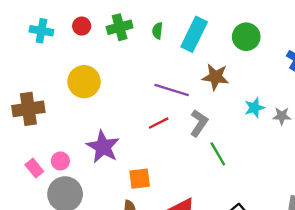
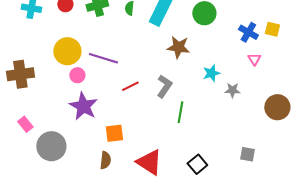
purple line: (172, 90) -> (103, 58), moved
gray star: (282, 116) -> (232, 90), moved
green line: (218, 154) -> (180, 112), turned 40
pink circle: (60, 161) -> (77, 75), moved

